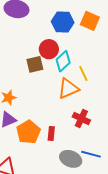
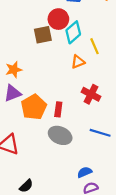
orange triangle: (68, 89) -> (78, 62), size x0.6
gray ellipse: (71, 159) -> (60, 135), moved

